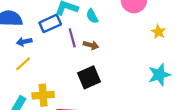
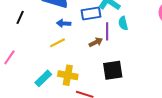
cyan semicircle: (92, 16) -> (123, 23), moved
brown arrow: (91, 45) -> (96, 42), moved, turned -56

